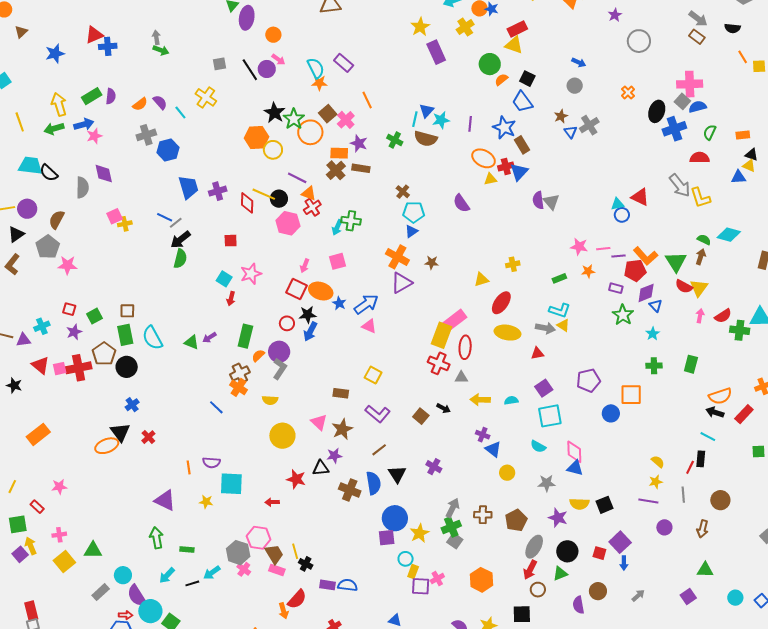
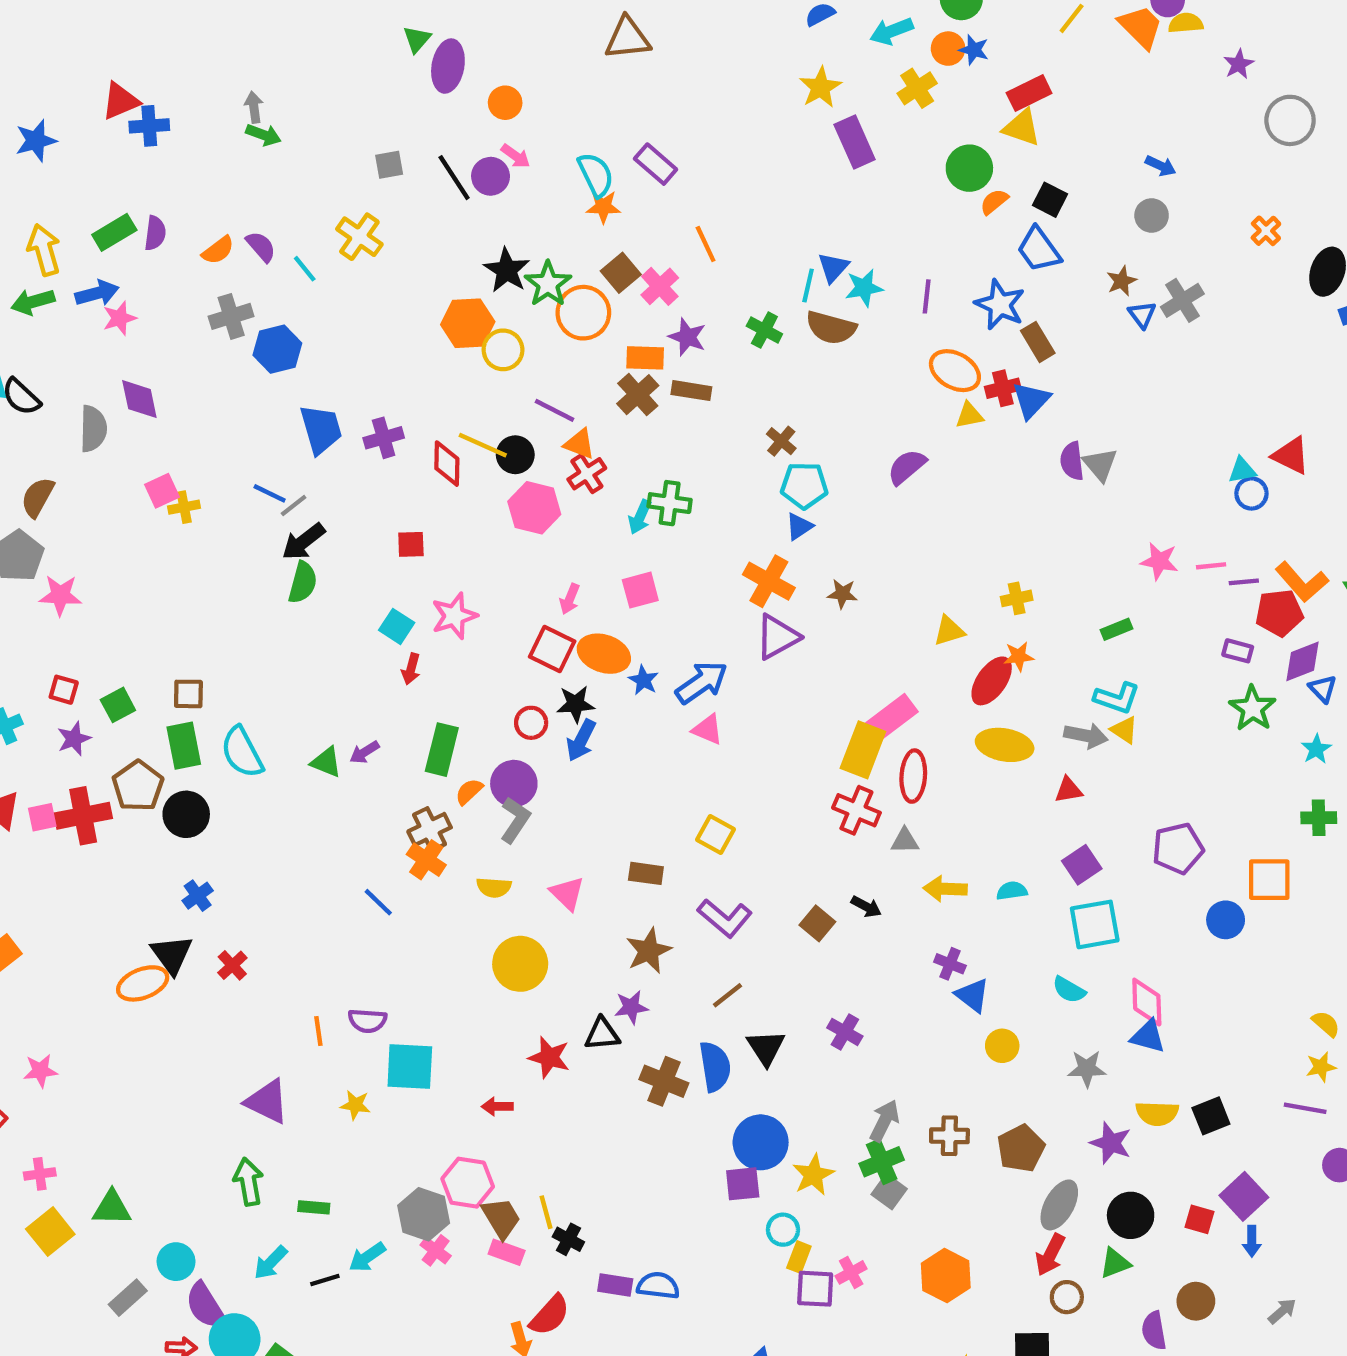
purple semicircle: (461, 203) -> (907, 467), turned 84
orange star: (588, 271) -> (1019, 656), moved
pink triangle: (319, 422) -> (567, 893), moved

